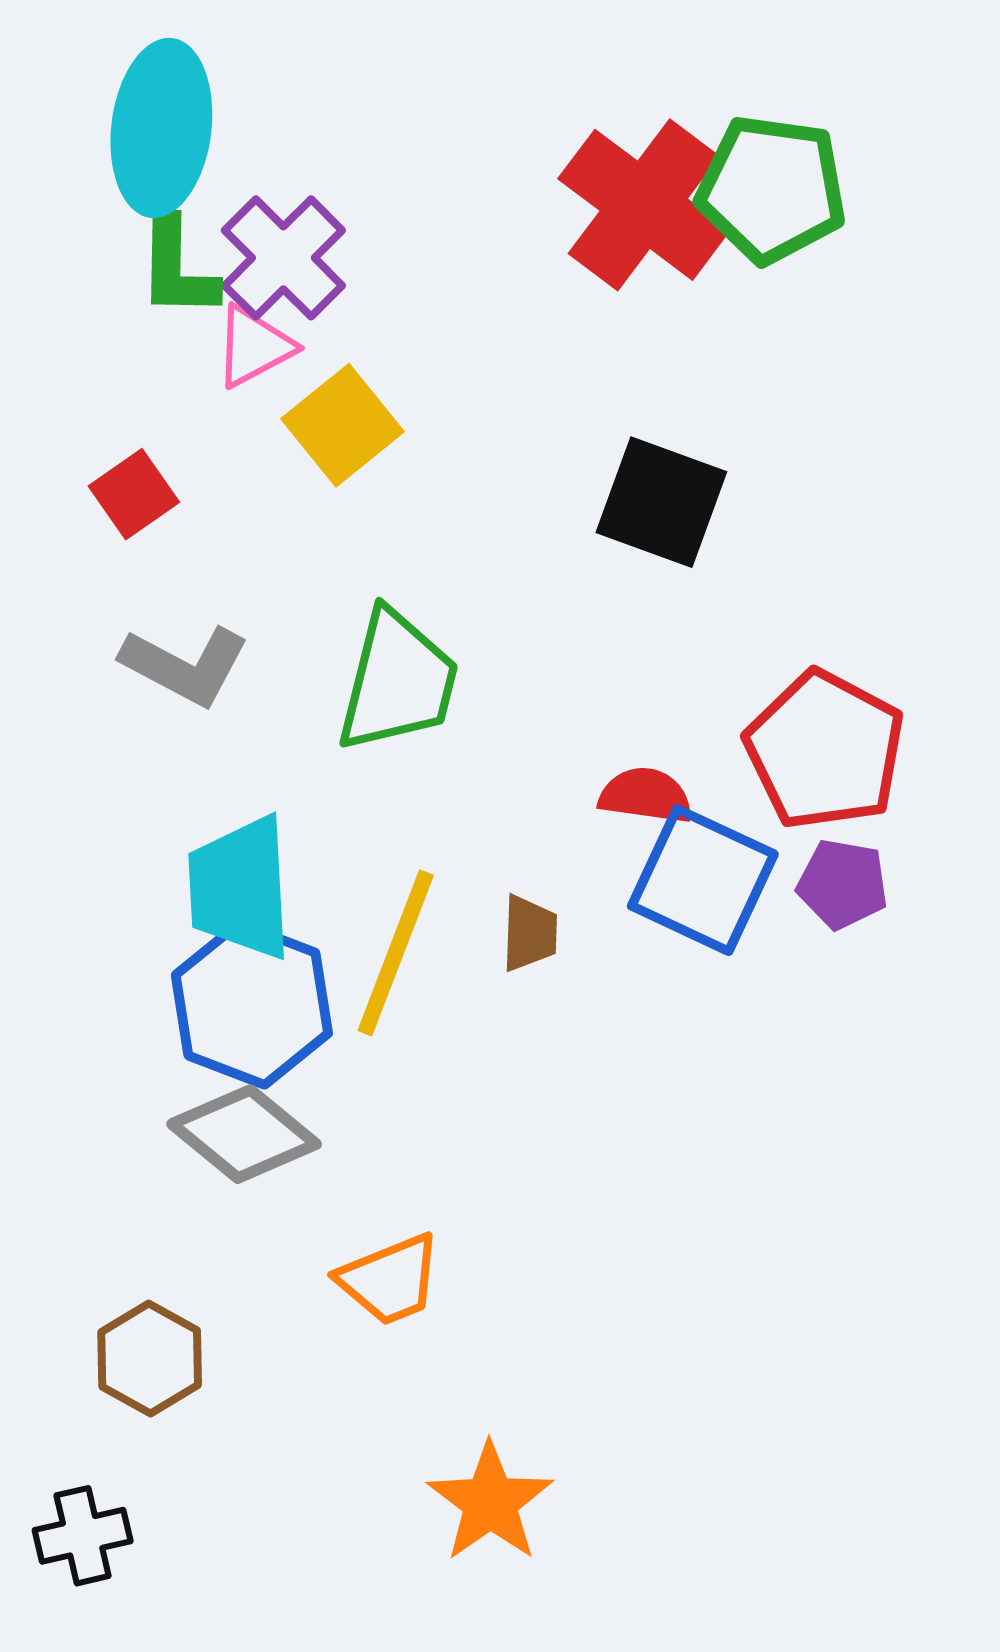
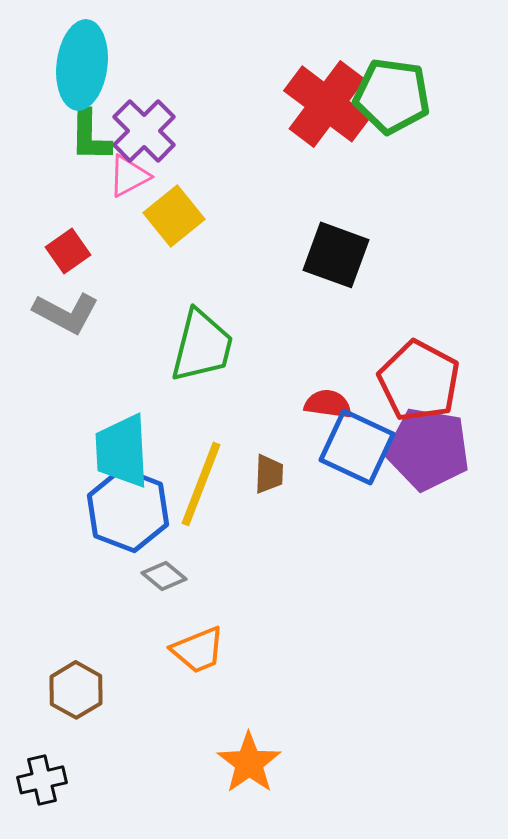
gray L-shape: (185, 665) -> (66, 313), moved
purple pentagon: (843, 884) -> (428, 449), size x1.8
gray diamond: (244, 1134) -> (164, 576), moved, size x0.6

